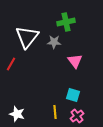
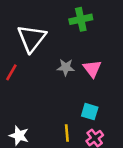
gray star: (54, 42) -> (66, 67), moved

